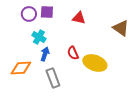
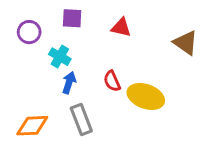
purple circle: (29, 14) -> (29, 32), moved
orange diamond: (21, 68) -> (32, 126), moved

